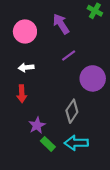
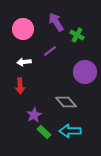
green cross: (95, 11) -> (77, 35), moved
purple line: (69, 56) -> (50, 51), moved
gray diamond: (72, 111) -> (66, 102), turned -75

